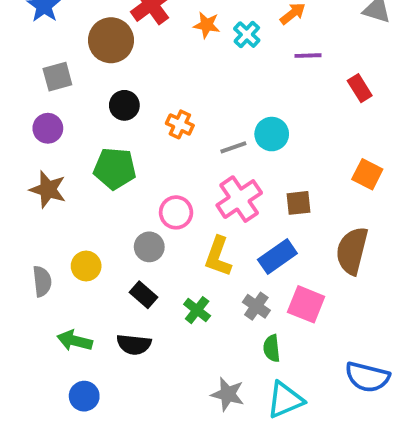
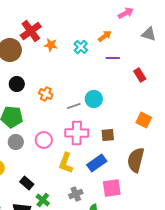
orange star: (207, 25) -> (51, 45), moved
pink cross: (239, 199) -> (77, 133), turned 35
gray circle: (149, 247) -> (16, 142), moved
pink square: (306, 304) -> (112, 188), turned -30
gray cross: (256, 306) -> (76, 194), moved, turned 32
green cross: (197, 310) -> (43, 200), moved

